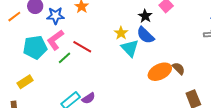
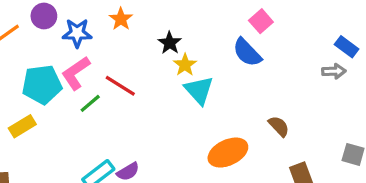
black star: (145, 16) -> (170, 43), moved
blue semicircle: (145, 35) -> (247, 52), moved
orange ellipse: (160, 72) -> (228, 153), moved
yellow rectangle: (25, 82) -> (22, 126), moved

